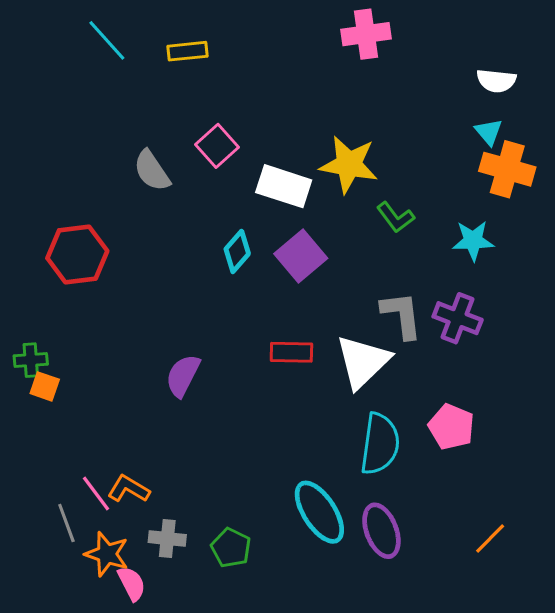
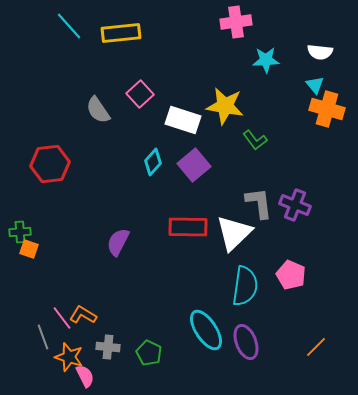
yellow rectangle: (187, 51) -> (121, 33), size x1.5
cyan star: (473, 241) -> (266, 60), moved
red rectangle: (291, 352) -> (188, 227), size x1.4

